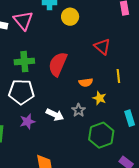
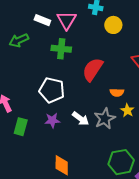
green cross: (24, 62) -> (61, 49), moved
gray star: (79, 110) -> (105, 119), size x1.5
green hexagon: (101, 135) -> (121, 162), moved

